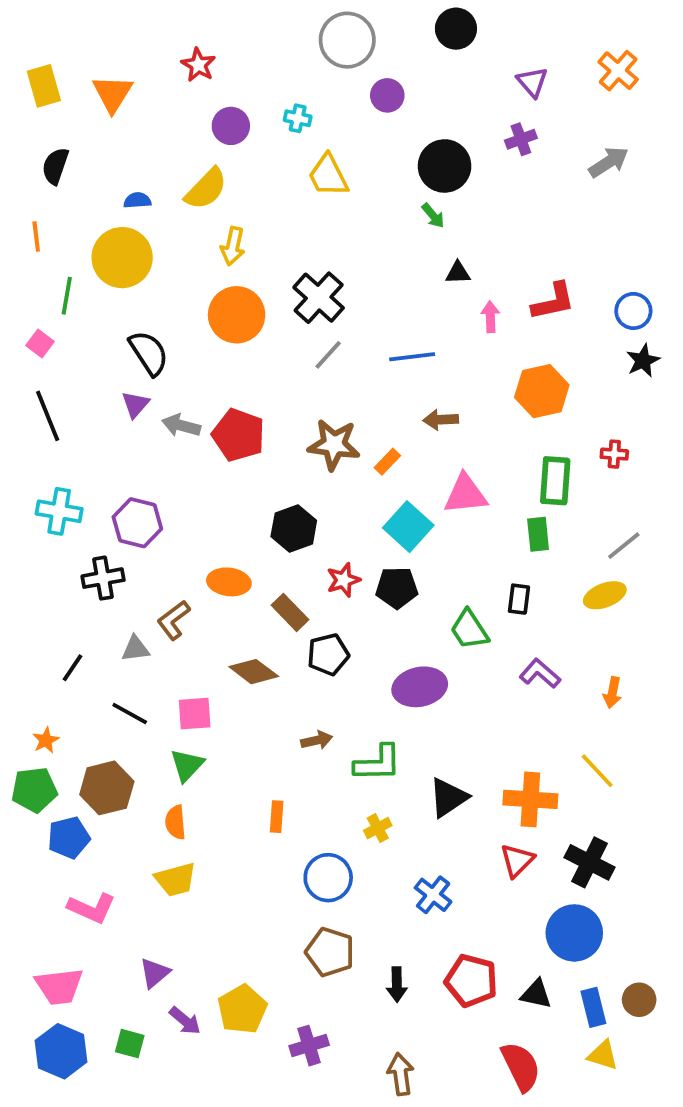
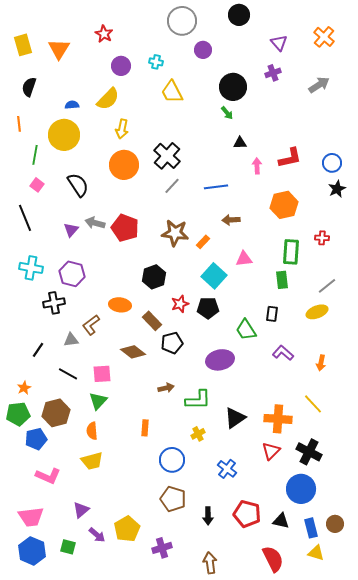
pink square: (40, 343) -> (37, 185), moved
purple triangle: (135, 404) -> (71, 230), moved
pink triangle: (466, 494) -> (244, 259), size x0.7

